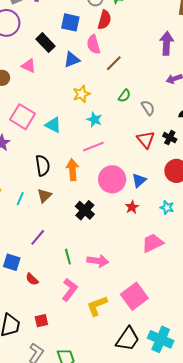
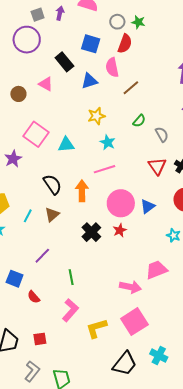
cyan triangle: (53, 125) -> (66, 145), turned -36
black semicircle: (43, 165) -> (52, 184), turned -30
red star: (132, 207) -> (120, 230), moved
pink arrow: (98, 261) -> (130, 287), moved
cyan cross: (161, 339) -> (159, 356), moved, size x0.7

